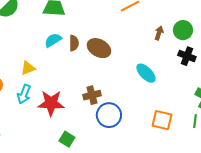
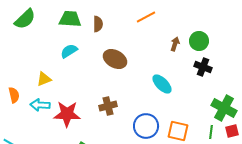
brown semicircle: (74, 43) -> (98, 24), moved
cyan arrow: (24, 94) -> (40, 105), turned 72
blue circle: (109, 115) -> (146, 126), moved

